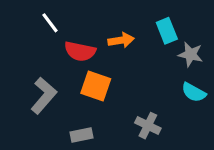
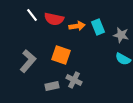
cyan rectangle: (167, 31) -> (98, 27), moved
red semicircle: (80, 51) -> (54, 19), moved
gray cross: (148, 126) -> (74, 80), moved

